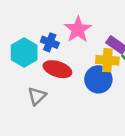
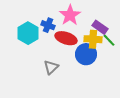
red ellipse: (57, 69) -> (66, 38), moved
gray triangle: (37, 96) -> (51, 67), moved

